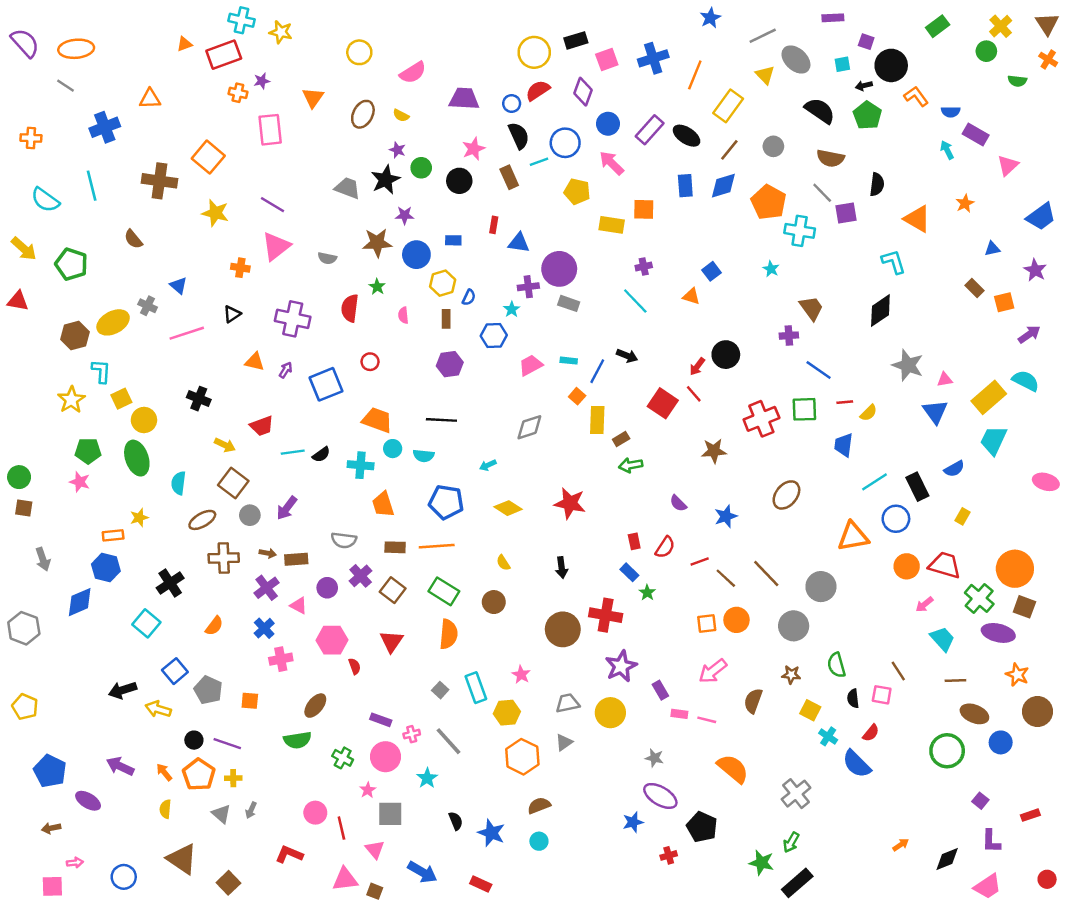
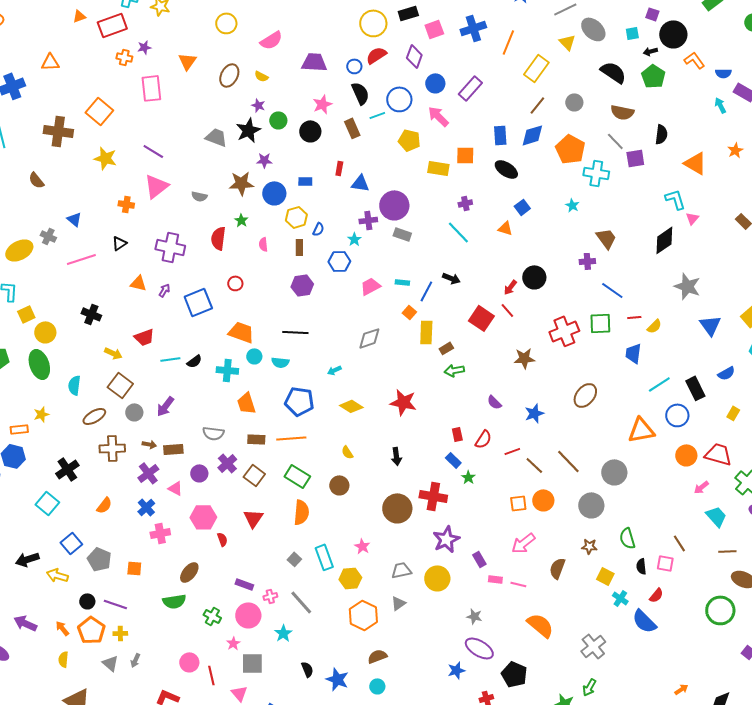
black ellipse: (687, 136) -> (506, 169), moved
pink triangle: (945, 380) -> (692, 218), moved, turned -40

